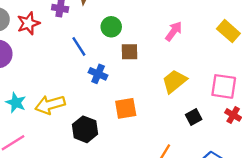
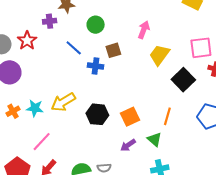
pink arrow: (174, 31) -> (144, 30), moved
brown square: (129, 52) -> (113, 50), moved
orange square: (126, 108) -> (130, 117), moved
black square: (194, 117) -> (183, 80), size x1.6

